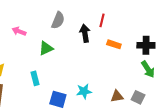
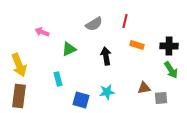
gray semicircle: (58, 20) -> (94, 24), moved, turned 36
black arrow: (85, 33) -> (106, 56), moved
brown triangle: (117, 96) -> (144, 88), moved
gray square: (138, 97) -> (161, 98), turned -32

